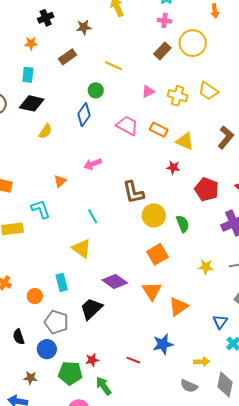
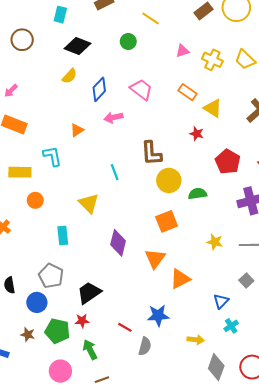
black diamond: (32, 103) -> (78, 46), moved
blue diamond: (84, 115) -> (99, 89), moved
pink trapezoid: (127, 126) -> (141, 90), moved
cyan line: (93, 216) -> (115, 172), moved
green semicircle: (183, 224) -> (198, 194), turned -84
purple diamond: (115, 281) -> (118, 243), turned 60
orange circle: (35, 296) -> (35, 200), moved
black trapezoid: (91, 309) -> (89, 293), moved
brown star: (30, 378) -> (28, 335), moved
gray semicircle: (189, 386) -> (145, 346), moved, turned -108

